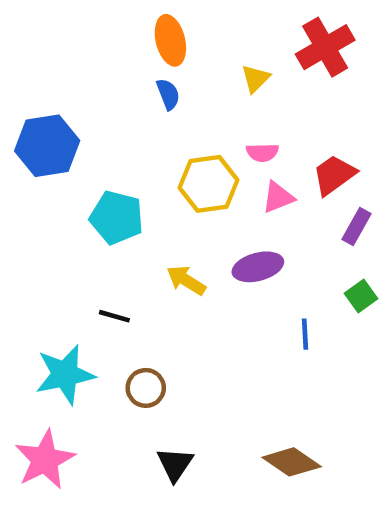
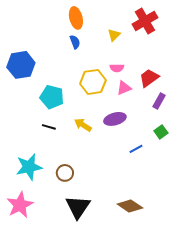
black line: (114, 316) -> (49, 127), moved
blue line: (305, 334) -> (136, 149), turned 64
black triangle: (175, 464) -> (78, 207), size x1.5

